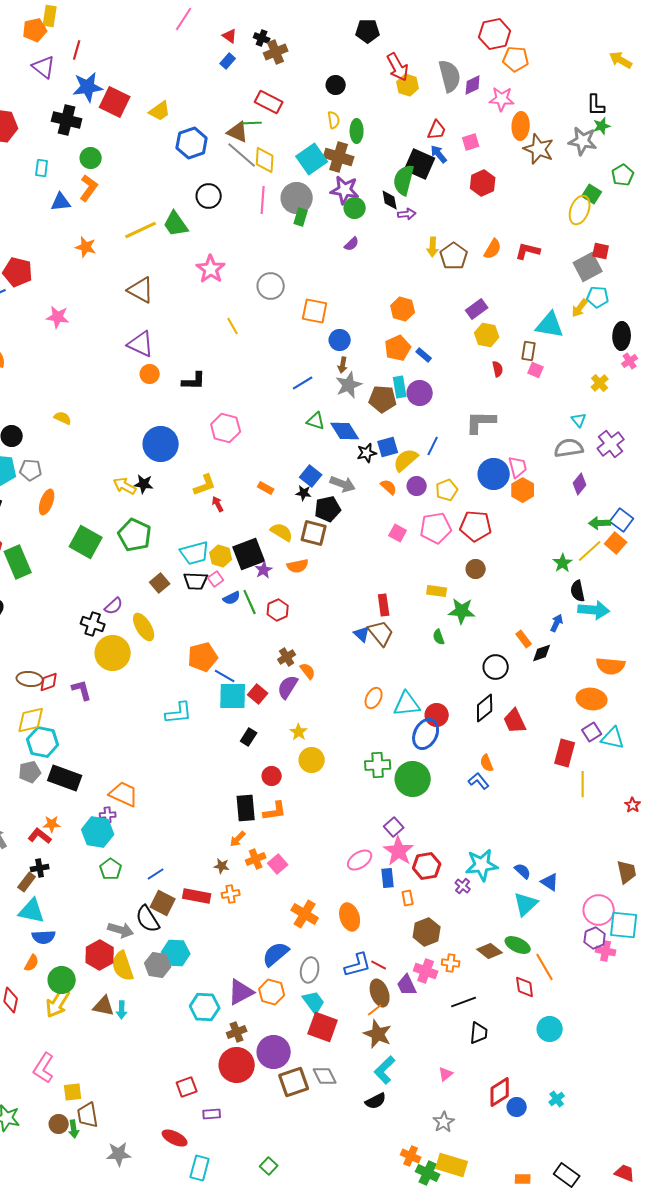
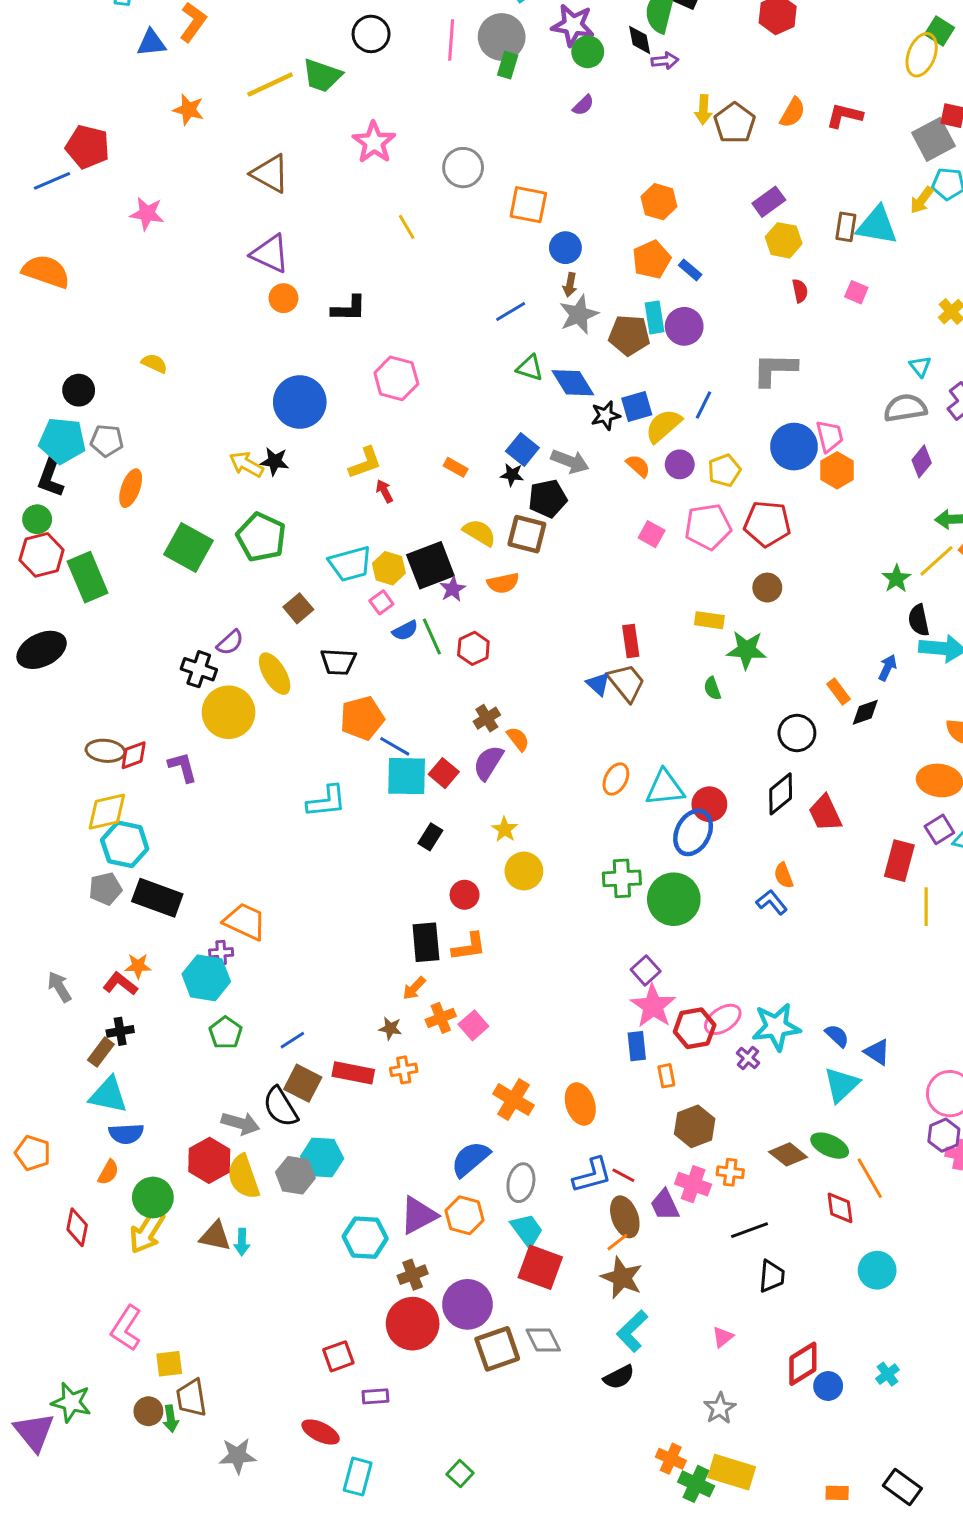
green trapezoid: (176, 224) -> (322, 76), turned -36
brown rectangle: (529, 351) -> (846, 227), moved
black trapezoid: (196, 581) -> (338, 662), moved
pink ellipse: (360, 860) -> (723, 1019), moved

